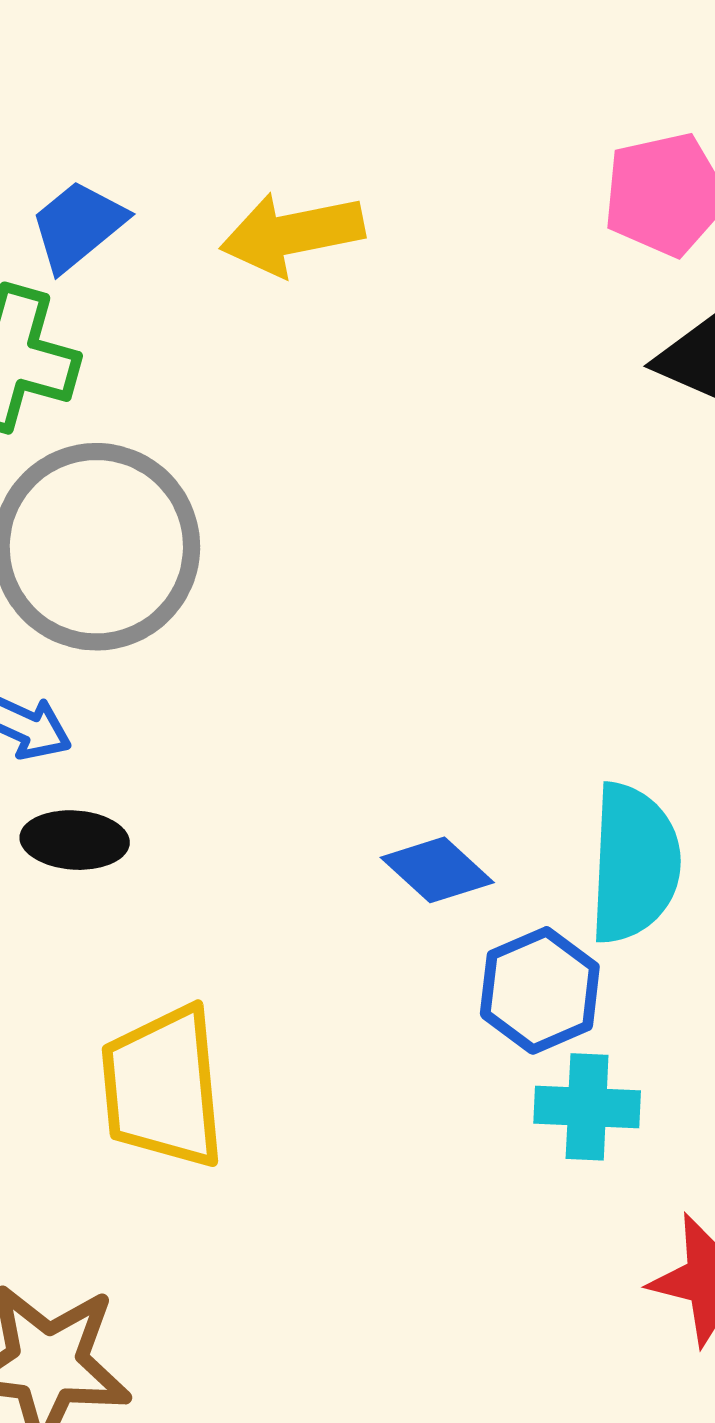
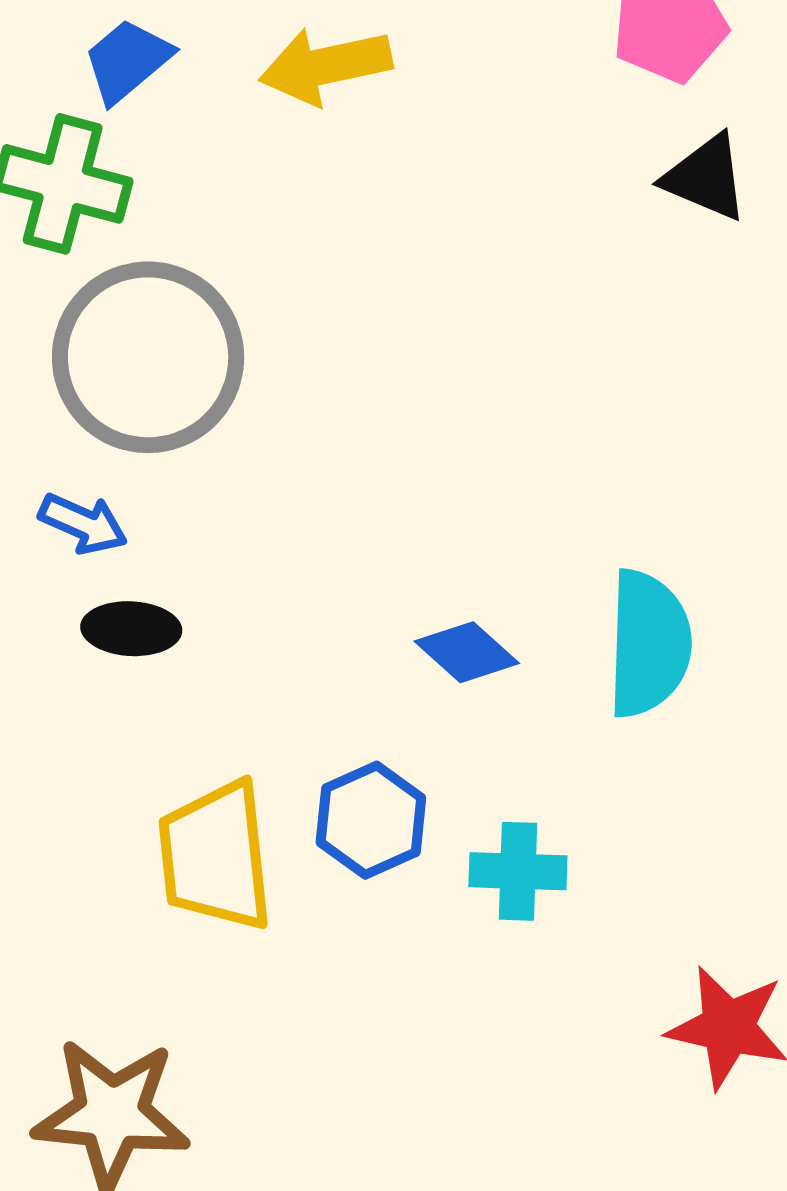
blue hexagon: (540, 990) -> (371, 820), moved
cyan cross: (587, 1107) -> (518, 871), moved

